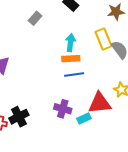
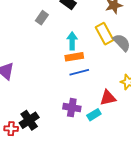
gray rectangle: (35, 18) -> (42, 18), moved
red triangle: (100, 103) -> (108, 98), size x0.7

